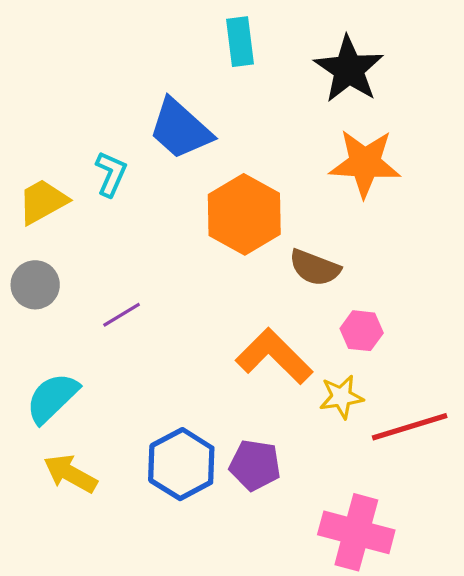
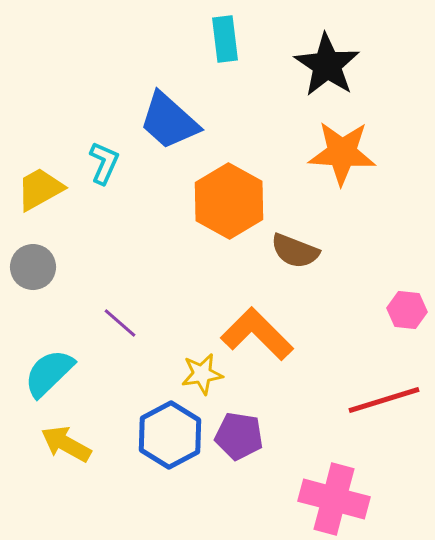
purple line: (122, 315) -> (120, 323), moved, turned 72
pink hexagon: (362, 331) -> (407, 310), moved
yellow star: (341, 397) -> (202, 374), moved

